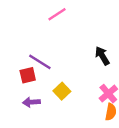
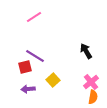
pink line: (57, 14) -> (34, 17), moved

